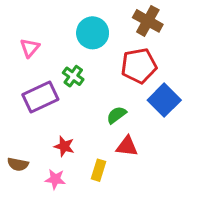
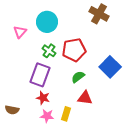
cyan circle: (93, 33) -> (47, 22), moved
red pentagon: (139, 66) -> (74, 50), moved
purple rectangle: (40, 97) -> (40, 75), moved, turned -45
pink star: (55, 179) -> (47, 116), moved

